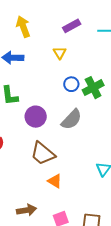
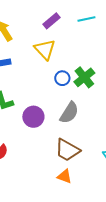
yellow triangle: (60, 53) -> (45, 50), size x1.6
brown trapezoid: (43, 154) -> (67, 150), moved

